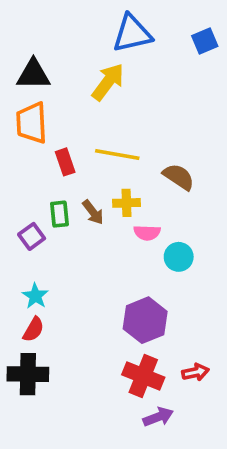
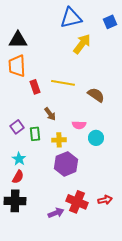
yellow arrow: (108, 82) -> (82, 44), moved
yellow cross: (127, 203) -> (59, 140), moved
green rectangle: (60, 214) -> (35, 134), moved
purple hexagon: (145, 320) -> (66, 164), moved
purple arrow: (158, 417) -> (56, 213), moved

